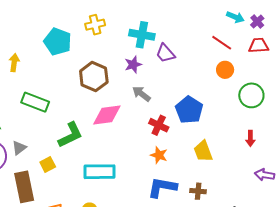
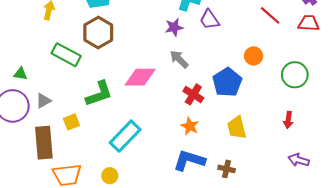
orange circle: (225, 70) -> (254, 56), moved
brown hexagon: (94, 77) -> (98, 33), moved
cyan rectangle: (100, 172) -> (125, 136), turned -52

